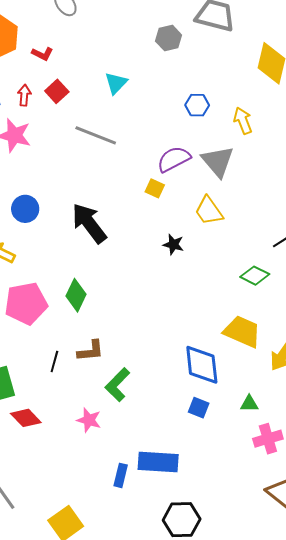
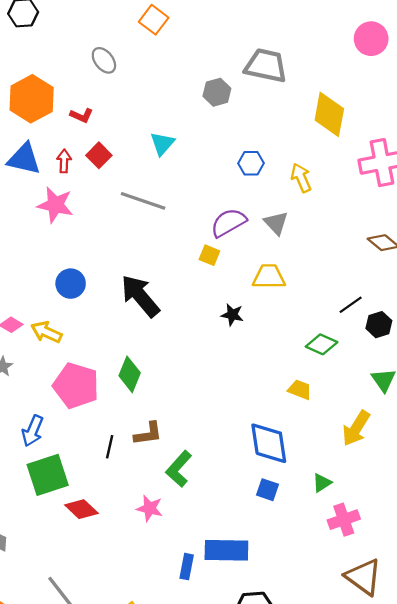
gray triangle: (218, 161) -> (276, 223), size x0.7
yellow trapezoid: (209, 211) -> (269, 277), turned 128
pink pentagon: (26, 303) -> (76, 386), turned 30
yellow trapezoid: (242, 332) -> (300, 390), moved, size x0.6
green triangle: (249, 404) -> (322, 483), turned -30

